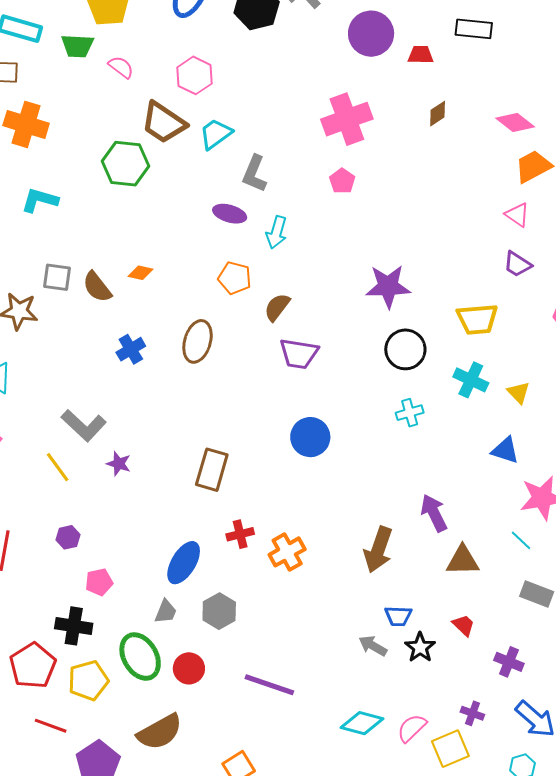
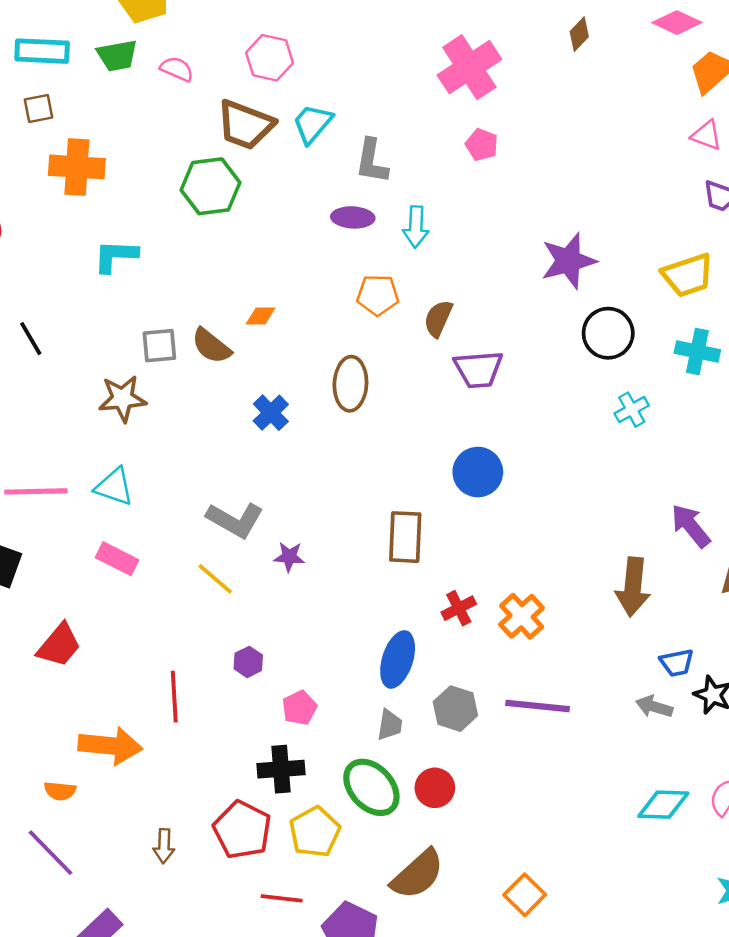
blue circle: (310, 437) -> (478, 472), moved
purple line: (269, 685) -> (538, 706), moved

